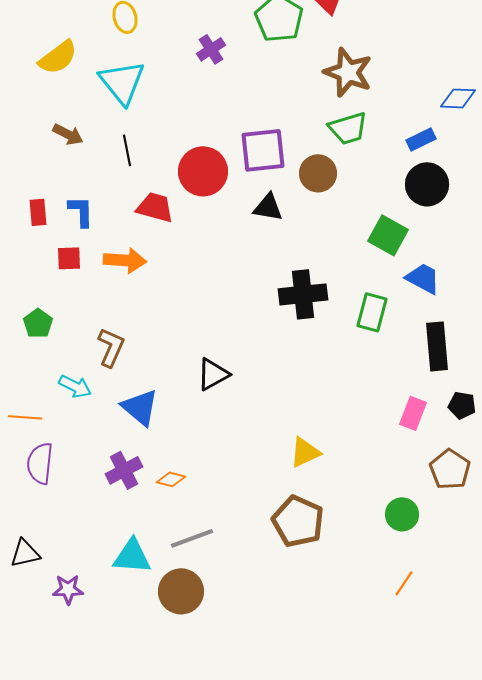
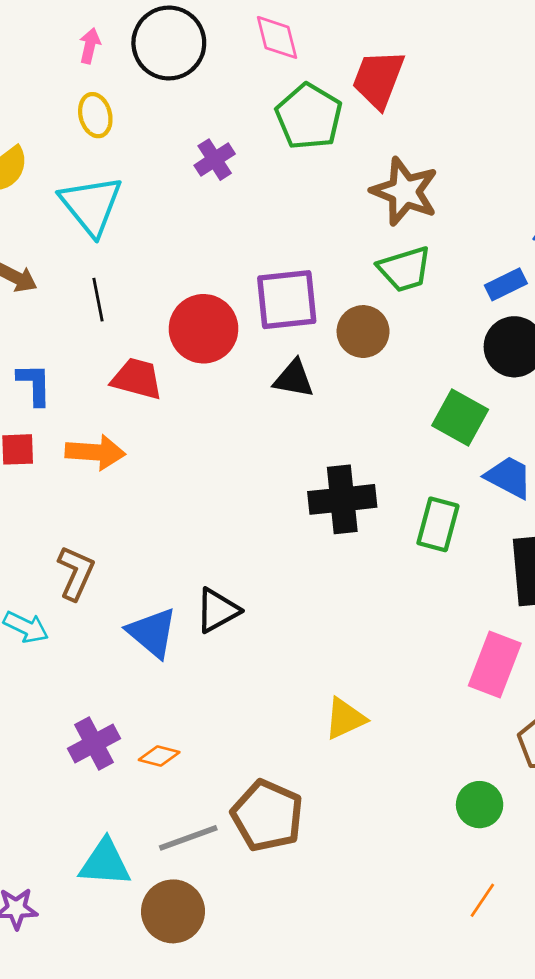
blue triangle: (140, 407) -> (152, 633), moved
pink rectangle: (413, 413) -> (495, 664), size x1.4
brown pentagon: (298, 521) -> (267, 816), moved

